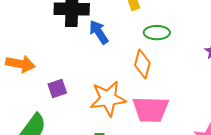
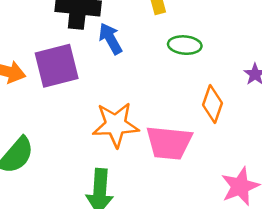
orange diamond: (142, 64) -> (213, 104), moved
purple square: (57, 88) -> (57, 66), moved, size x1.8

